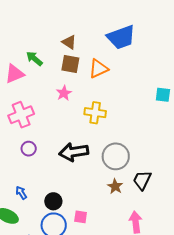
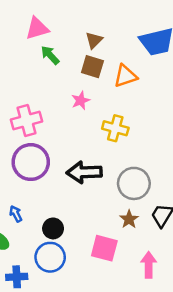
brown triangle: (69, 42) -> (94, 40), turned 35
pink triangle: (15, 74) -> (37, 28), moved
purple circle: (29, 149) -> (31, 162), size x2.0
pink square: (81, 217) -> (104, 248), moved, size x1.6

